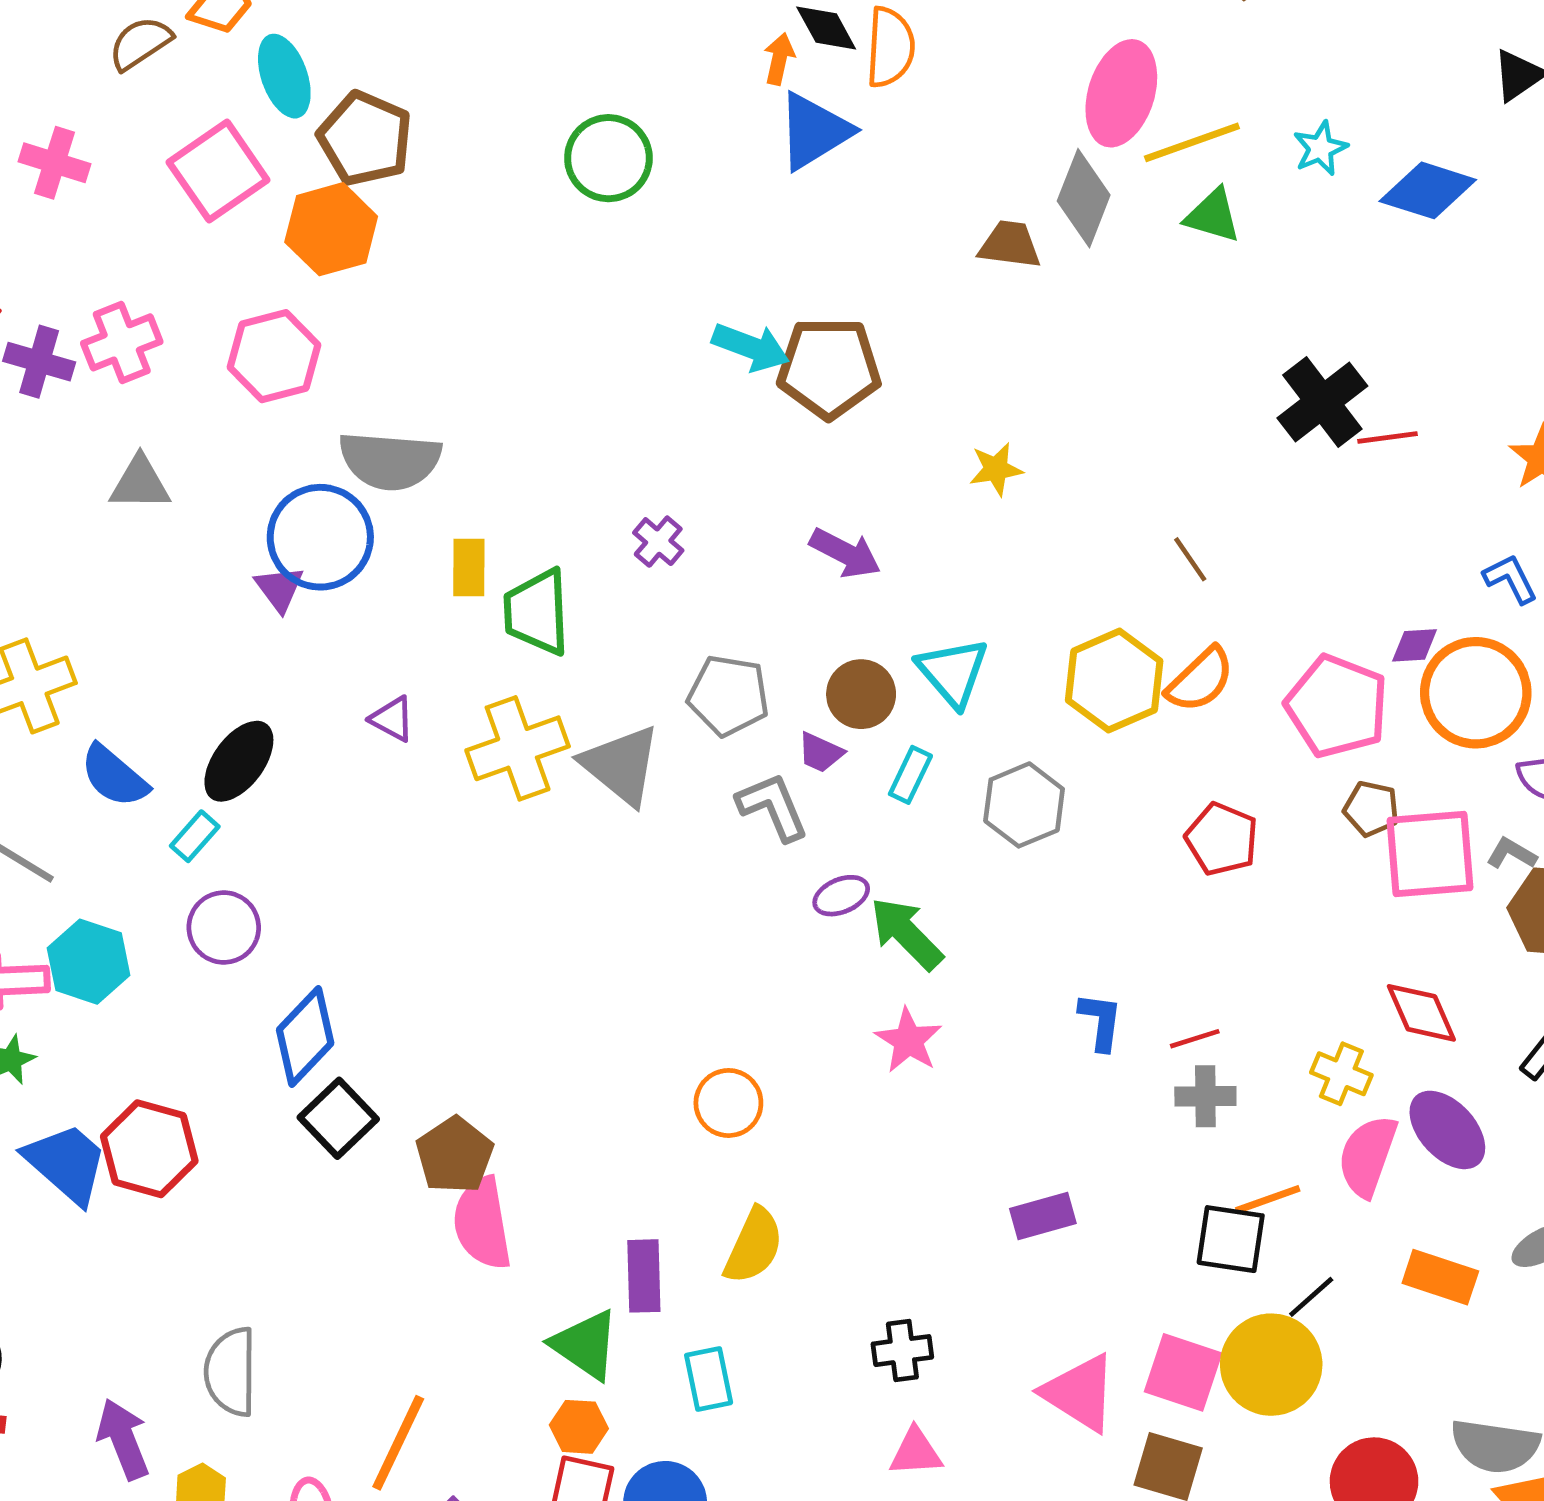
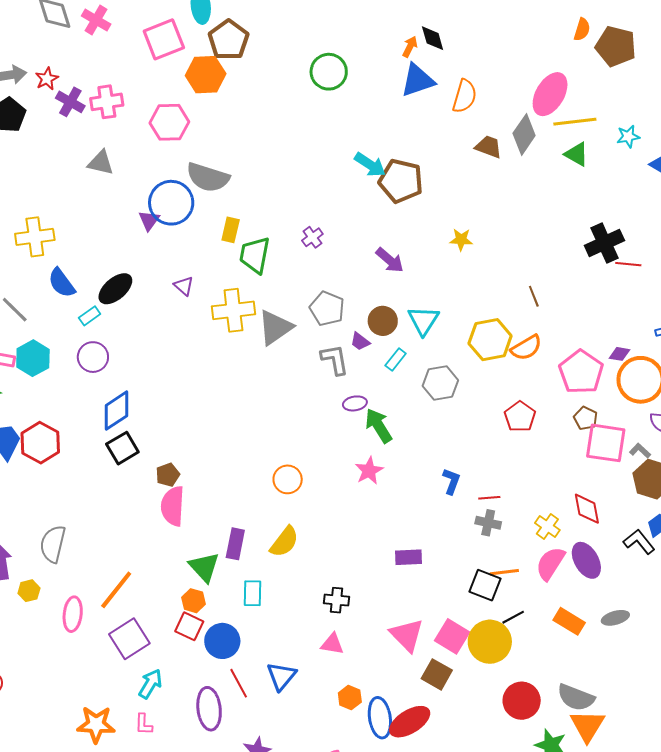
orange semicircle: (890, 47) -> (465, 96), moved
gray triangle: (621, 765) -> (275, 327), turned 33
brown pentagon: (455, 1155) -> (168, 475), size x0.7

